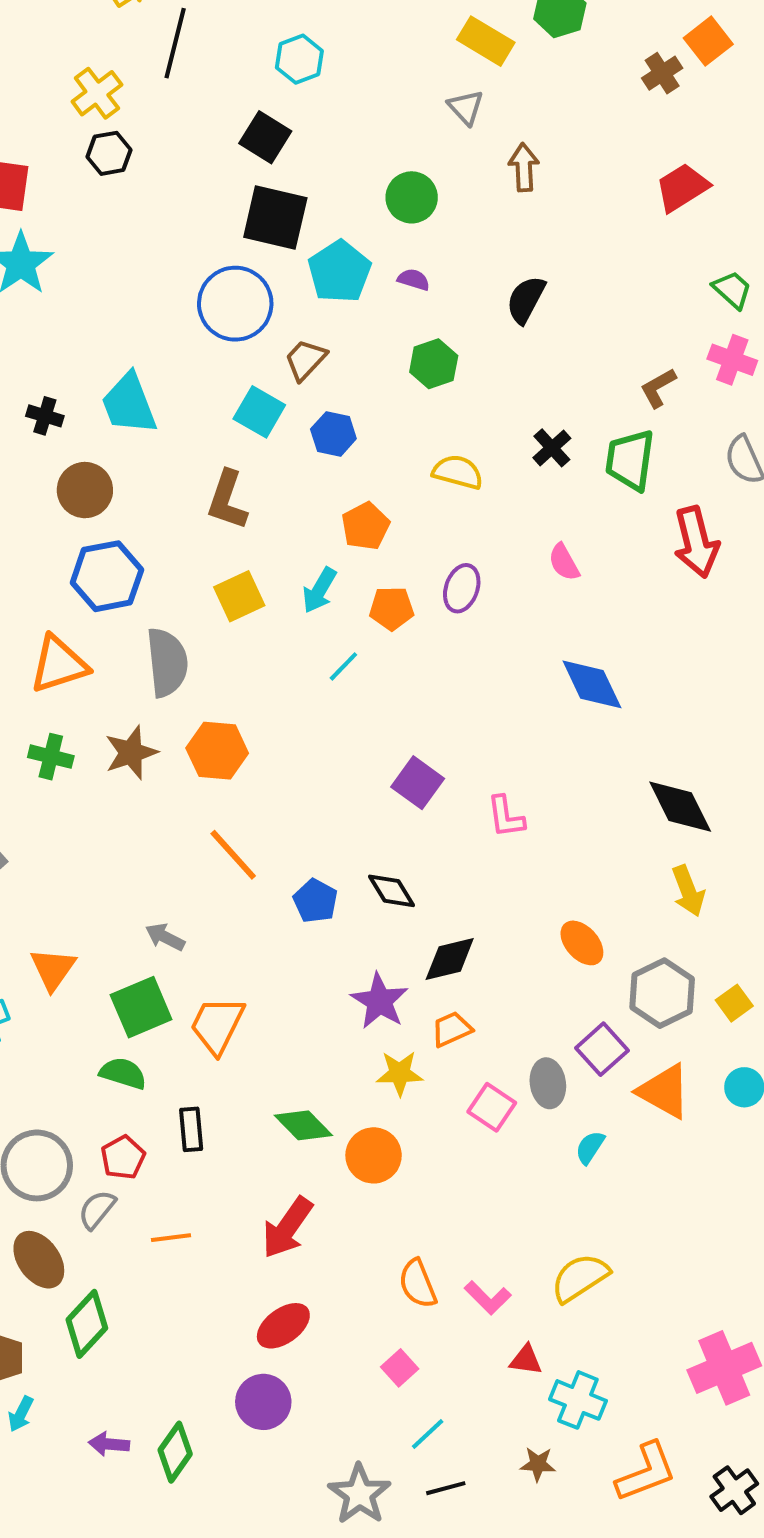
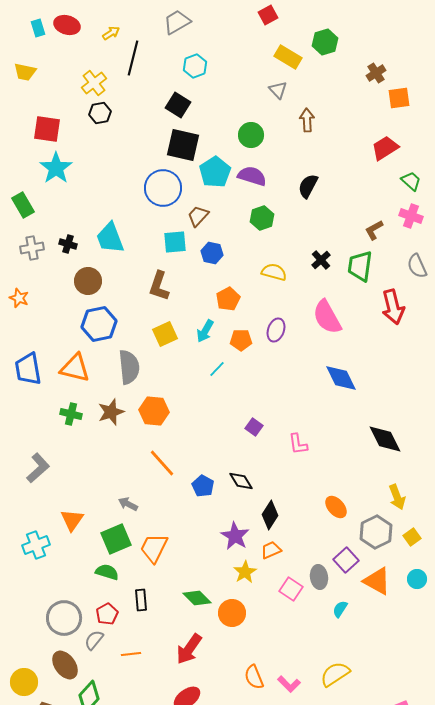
orange square: (708, 41) -> (399, 98), moved, turned 30
red trapezoid: (682, 187) -> (385, 148), moved
purple semicircle: (414, 280) -> (252, 176), size x1.8
cyan square: (259, 412) -> (175, 242), turned -35
pink semicircle: (564, 562) -> (327, 317), size x1.8
orange triangle: (59, 664) -> (75, 368), turned 32
purple square: (418, 783) -> (254, 427), size x0.7
yellow arrow: (688, 891) -> (397, 497), moved
black diamond: (450, 959) -> (270, 515), turned -44
yellow star: (400, 1073) -> (245, 572), turned -30

